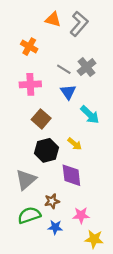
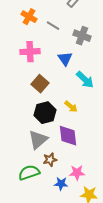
gray cross: (87, 67) -> (82, 36), turned -30
gray line: (64, 69) -> (53, 26), moved
gray triangle: (26, 180) -> (38, 140), moved
blue star: (55, 227) -> (61, 184), moved

